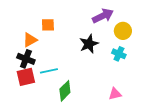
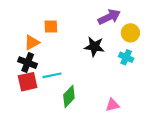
black star: (89, 44) -> (94, 47), turned 30
pink triangle: (115, 94) -> (112, 105), moved

